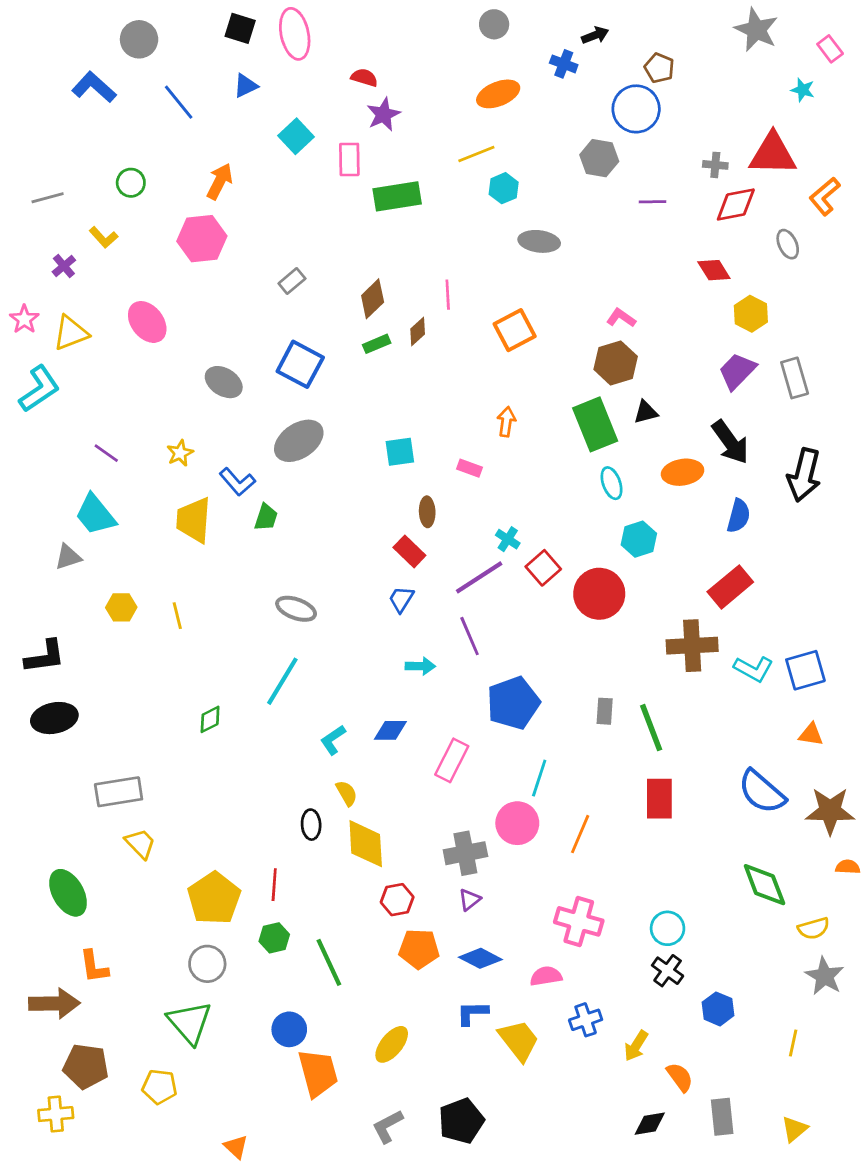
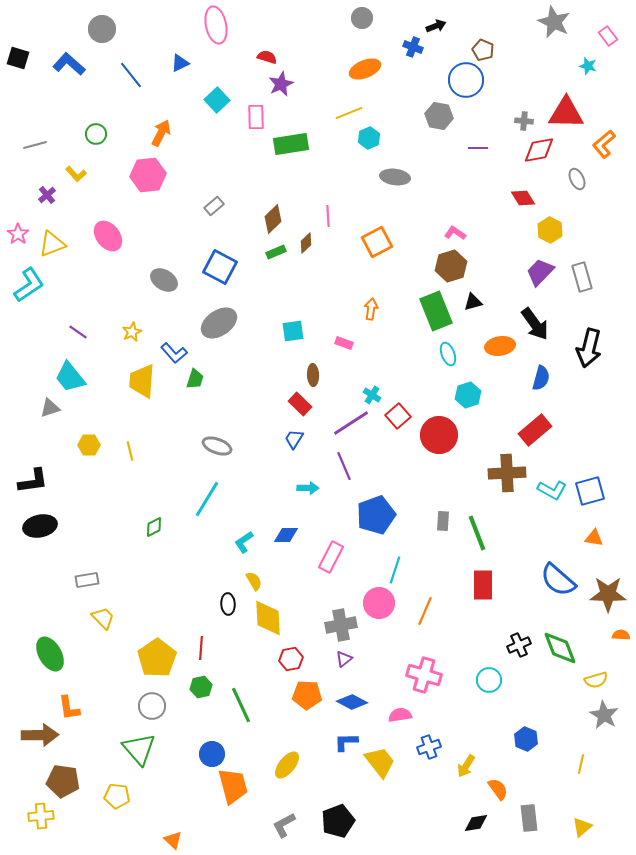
black square: (240, 28) -> (18, 58), moved
gray rectangle: (119, 792) -> (87, 580), size x0.7
black cross: (668, 971) -> (519, 645), moved, turned 30

